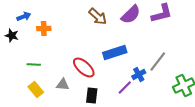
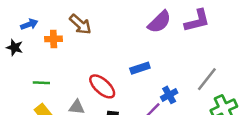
brown arrow: (98, 17) -> (80, 24), moved
blue rectangle: (115, 53) -> (140, 68), size x0.7
gray line: (158, 62) -> (207, 79), moved

